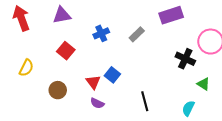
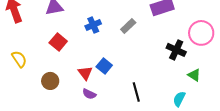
yellow semicircle: (26, 68) -> (19, 59), turned -60

